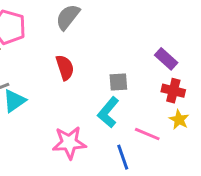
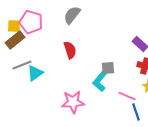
gray square: (118, 82) -> (108, 68), moved
blue line: (123, 157) -> (136, 112), moved

